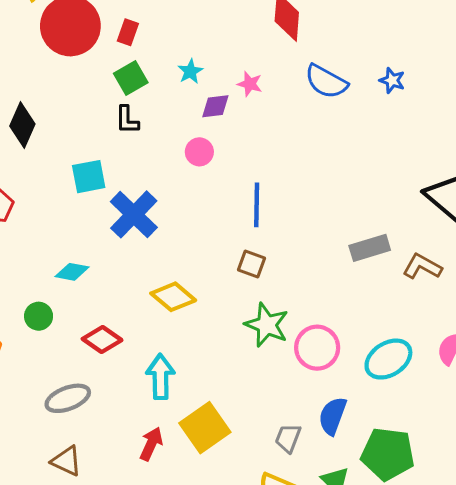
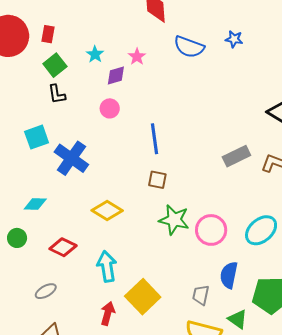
pink star: (250, 84) -> (137, 57), turned 30
gray ellipse: (68, 398) -> (46, 291), size x0.7

